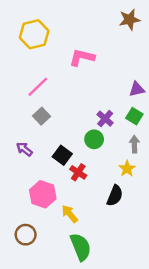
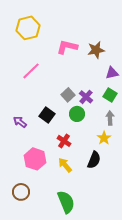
brown star: (130, 20) -> (96, 50), moved
gray square: (41, 116) -> (68, 95), moved
black square: (62, 155) -> (47, 115), moved
yellow arrow: (70, 214) -> (65, 165), moved

